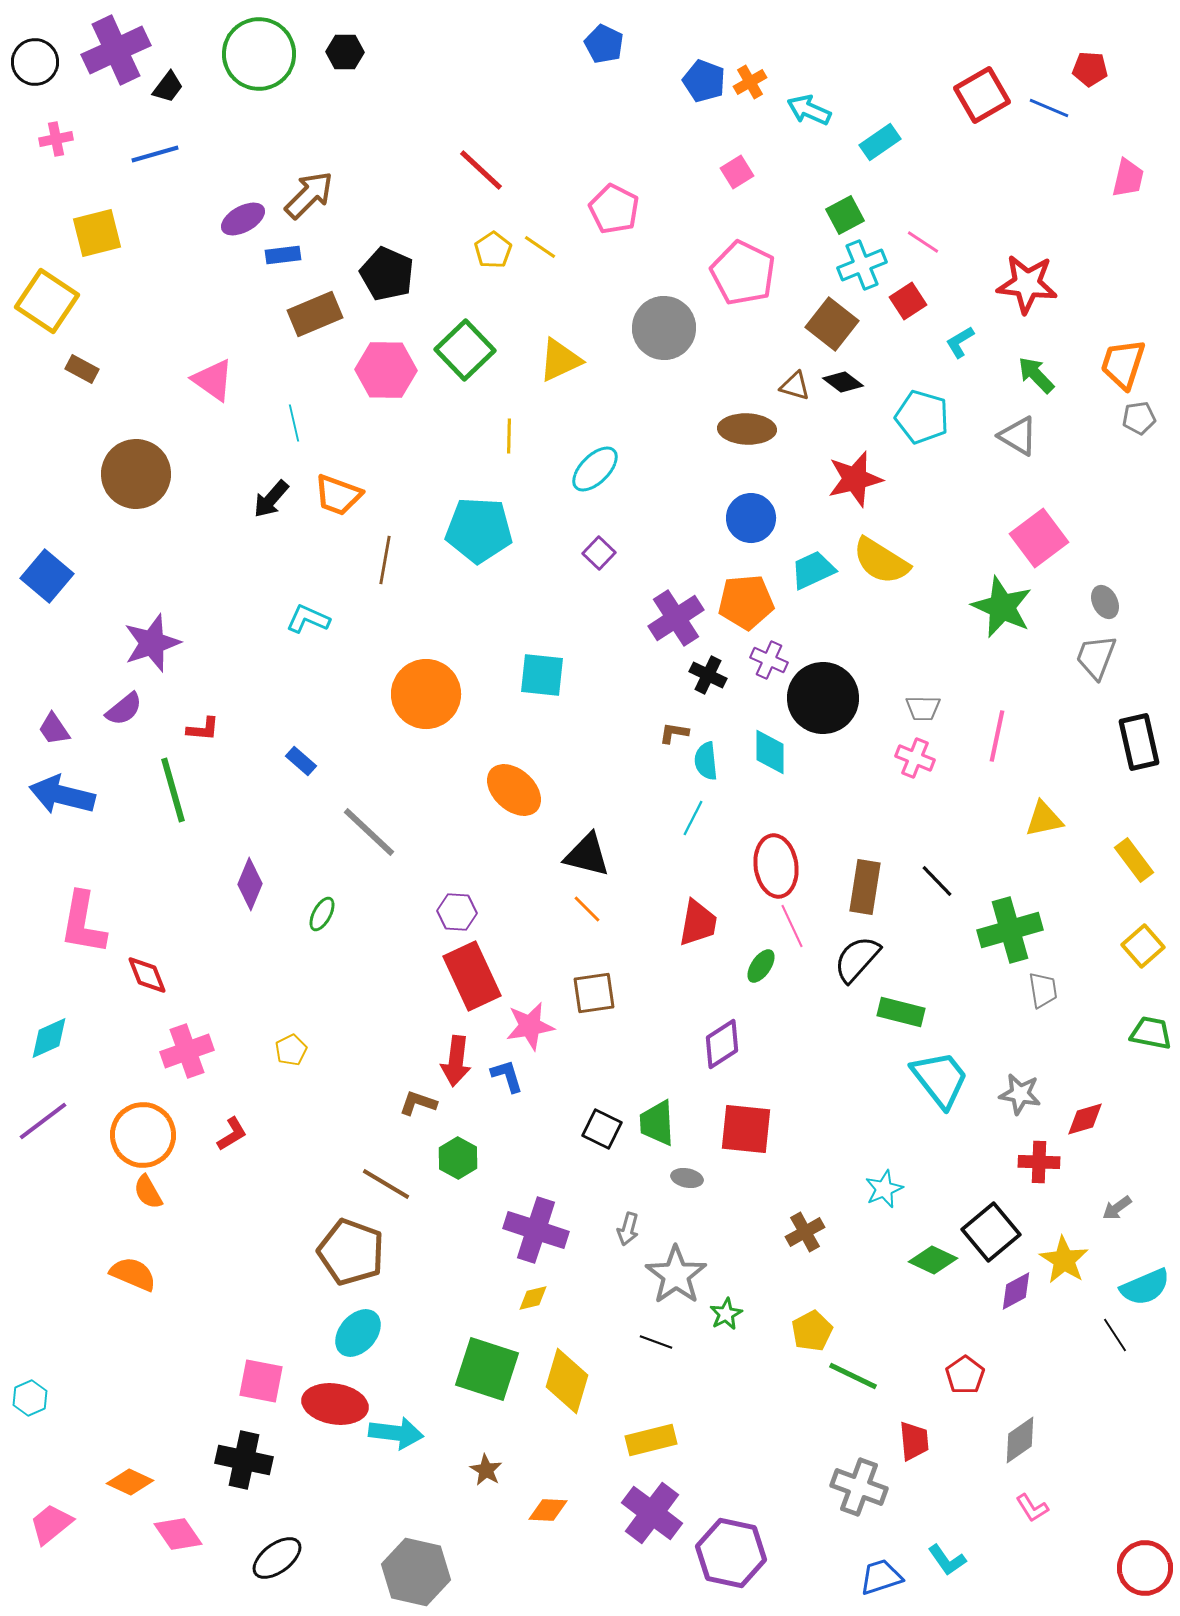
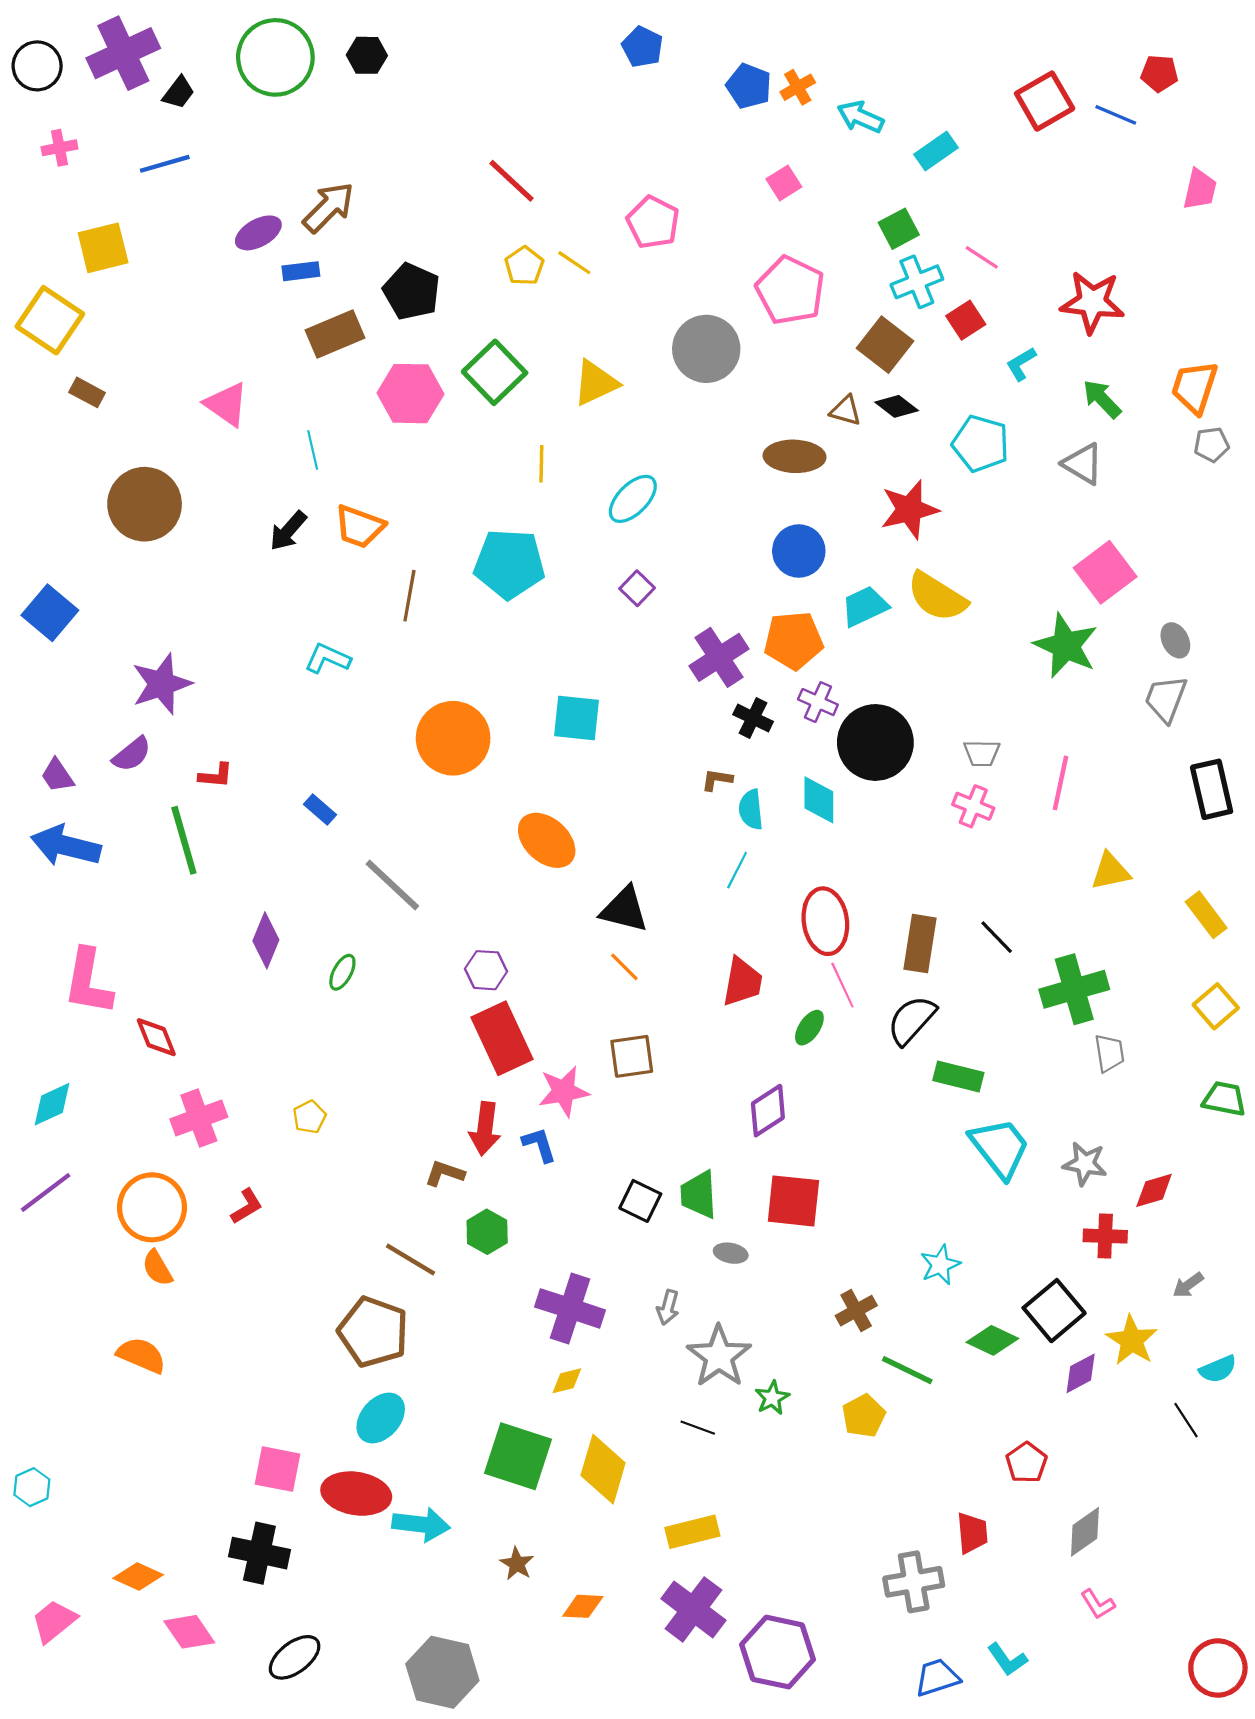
cyan semicircle: (1145, 1287) -> (1218, 1369), size x0.7
green line: (853, 1376) -> (907, 1370), moved
gray cross: (859, 1487) -> (914, 1582), turned -30

